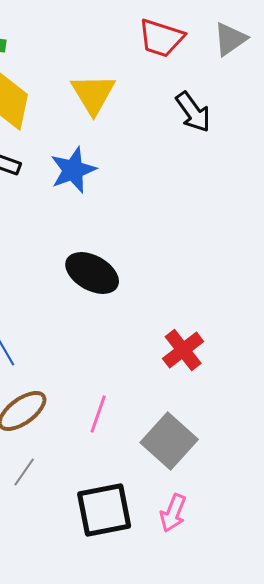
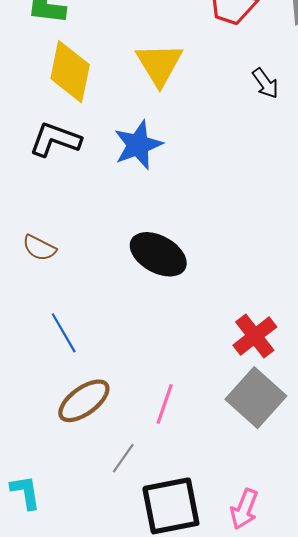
black arrow: (193, 112) -> (265, 83), size x0.7
gray square: (169, 441) -> (256, 398), moved
gray line: (24, 472) -> (123, 458), moved

